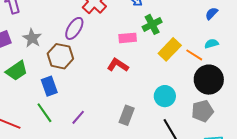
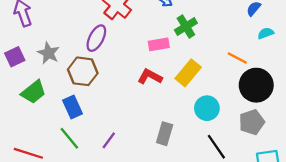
cyan semicircle: (211, 44) -> (266, 33), moved
yellow rectangle: (170, 49) -> (188, 73), moved

